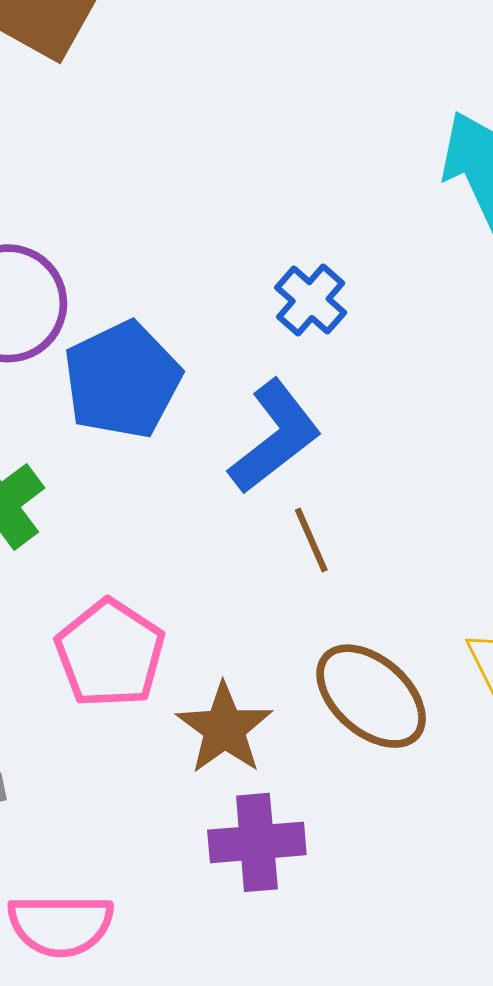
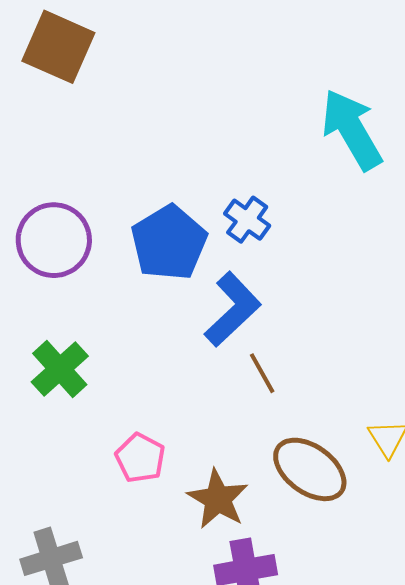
blue pentagon: (122, 380) -> (169, 243), moved
pink pentagon: (110, 653) -> (140, 458), size x0.7

